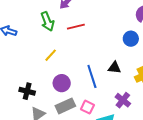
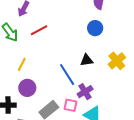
purple circle: (62, 83) -> (27, 88), moved
purple cross: (123, 100) -> (85, 92), moved, turned 35

